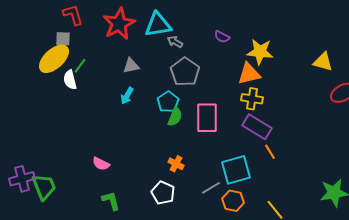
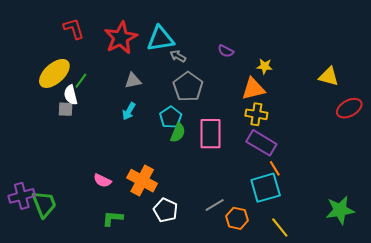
gray square: (63, 39) -> (66, 109), moved
yellow star: (260, 52) -> (265, 66), size x0.6
orange cross: (176, 164) -> (142, 181), moved, size x1.8
cyan square: (236, 170) -> (266, 188), moved
green L-shape: (111, 201) -> (113, 218), turned -70

